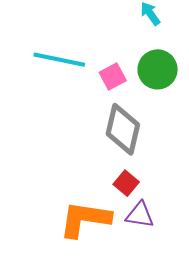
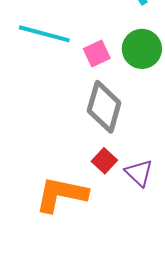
purple triangle: (140, 215) -> (139, 173), moved, turned 32

